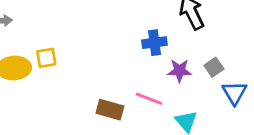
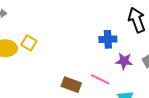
yellow square: (46, 58) -> (29, 43), turned 35

